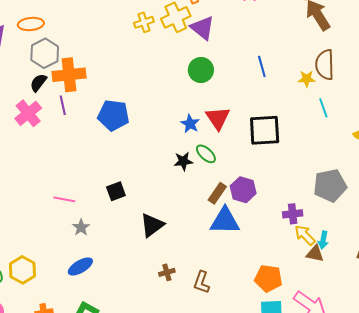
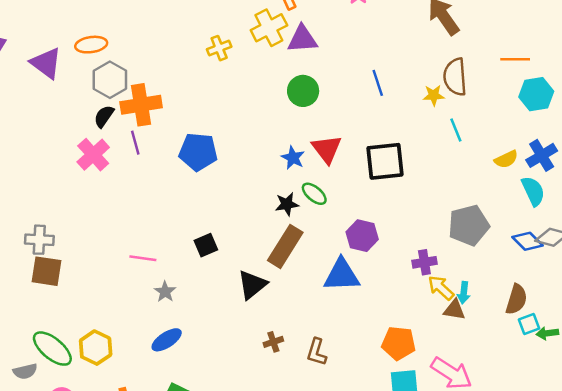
yellow cross: (144, 22) -> (219, 48), moved
purple triangle: (202, 28) -> (302, 39), turned -40
brown rectangle: (217, 193) -> (285, 246), moved, size x1.6

